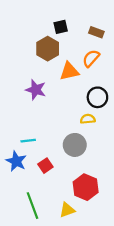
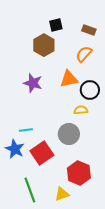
orange triangle: (69, 71) -> (69, 79), moved
red square: (45, 166) -> (42, 153), size x1.6

